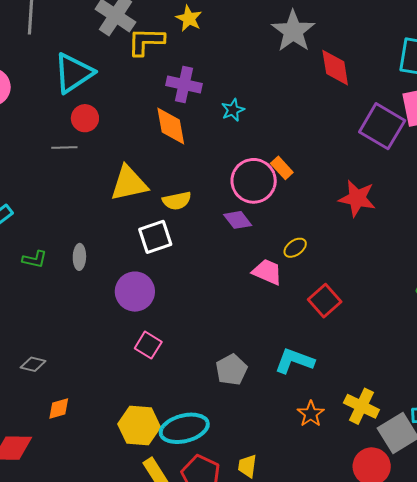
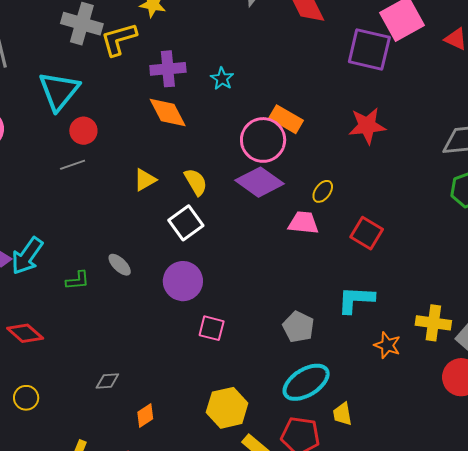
orange rectangle: (282, 168) -> (286, 119), size x1.4
yellow triangle: (129, 183) -> (145, 180), size x0.6
yellow semicircle: (177, 201) -> (196, 182), turned -92
purple diamond: (238, 220) -> (260, 182), size x1.6
gray ellipse: (79, 257) -> (120, 265), turned -30
cyan ellipse: (184, 428) -> (306, 382), moved

